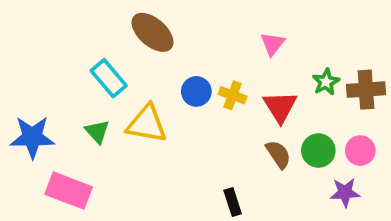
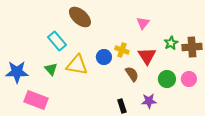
blue circle: (196, 91) -> (104, 57), moved
brown semicircle: (278, 154) -> (132, 74), moved
purple star: (345, 192) -> (149, 101), moved

